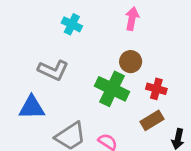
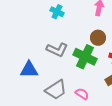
gray L-shape: (53, 70) -> (57, 50), moved

